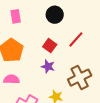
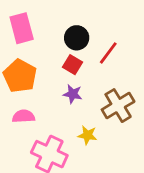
black circle: (55, 15) -> (77, 38), moved
pink rectangle: (16, 16) -> (22, 28), size x1.5

